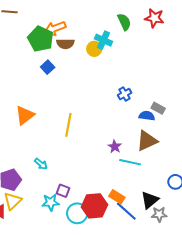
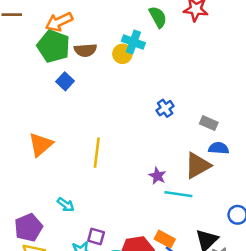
orange arrow: (55, 28) -> (59, 22), moved
blue semicircle: (147, 116) -> (219, 148), moved

